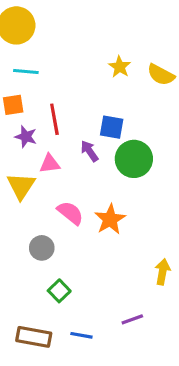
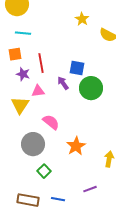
yellow star: (120, 67) -> (82, 19), moved
orange star: (110, 219) -> (76, 146), moved
gray circle: (42, 248) -> (33, 144), size x1.5

